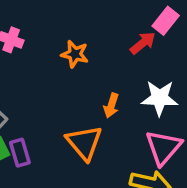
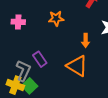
purple rectangle: (20, 153) -> (40, 59), moved

